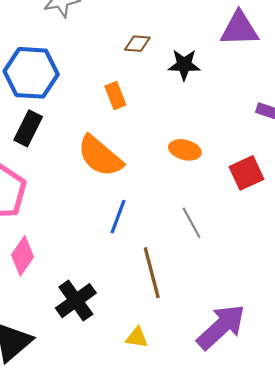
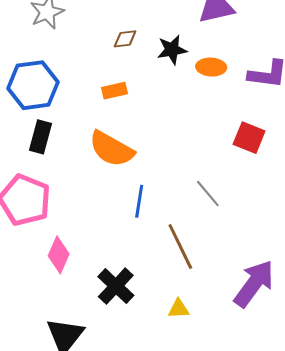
orange rectangle: (115, 96) -> (115, 91), turned -70
orange ellipse: (185, 150) -> (211, 67), moved
red square: (247, 173) -> (249, 138), turned -32

